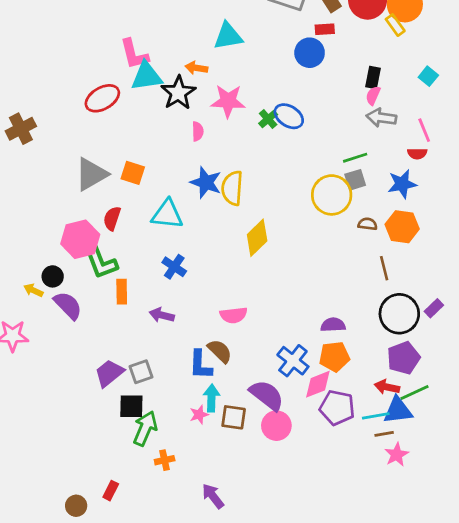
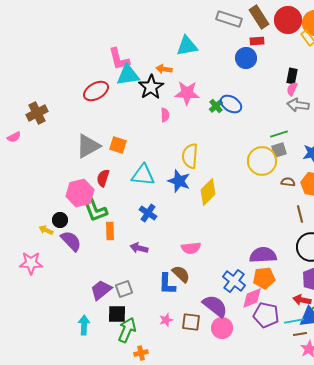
blue star: (206, 183) -> (179, 181), moved
purple semicircle: (333, 325) -> (263, 255), size x1.5
cyan arrow: (211, 398) -> (84, 325), moved

